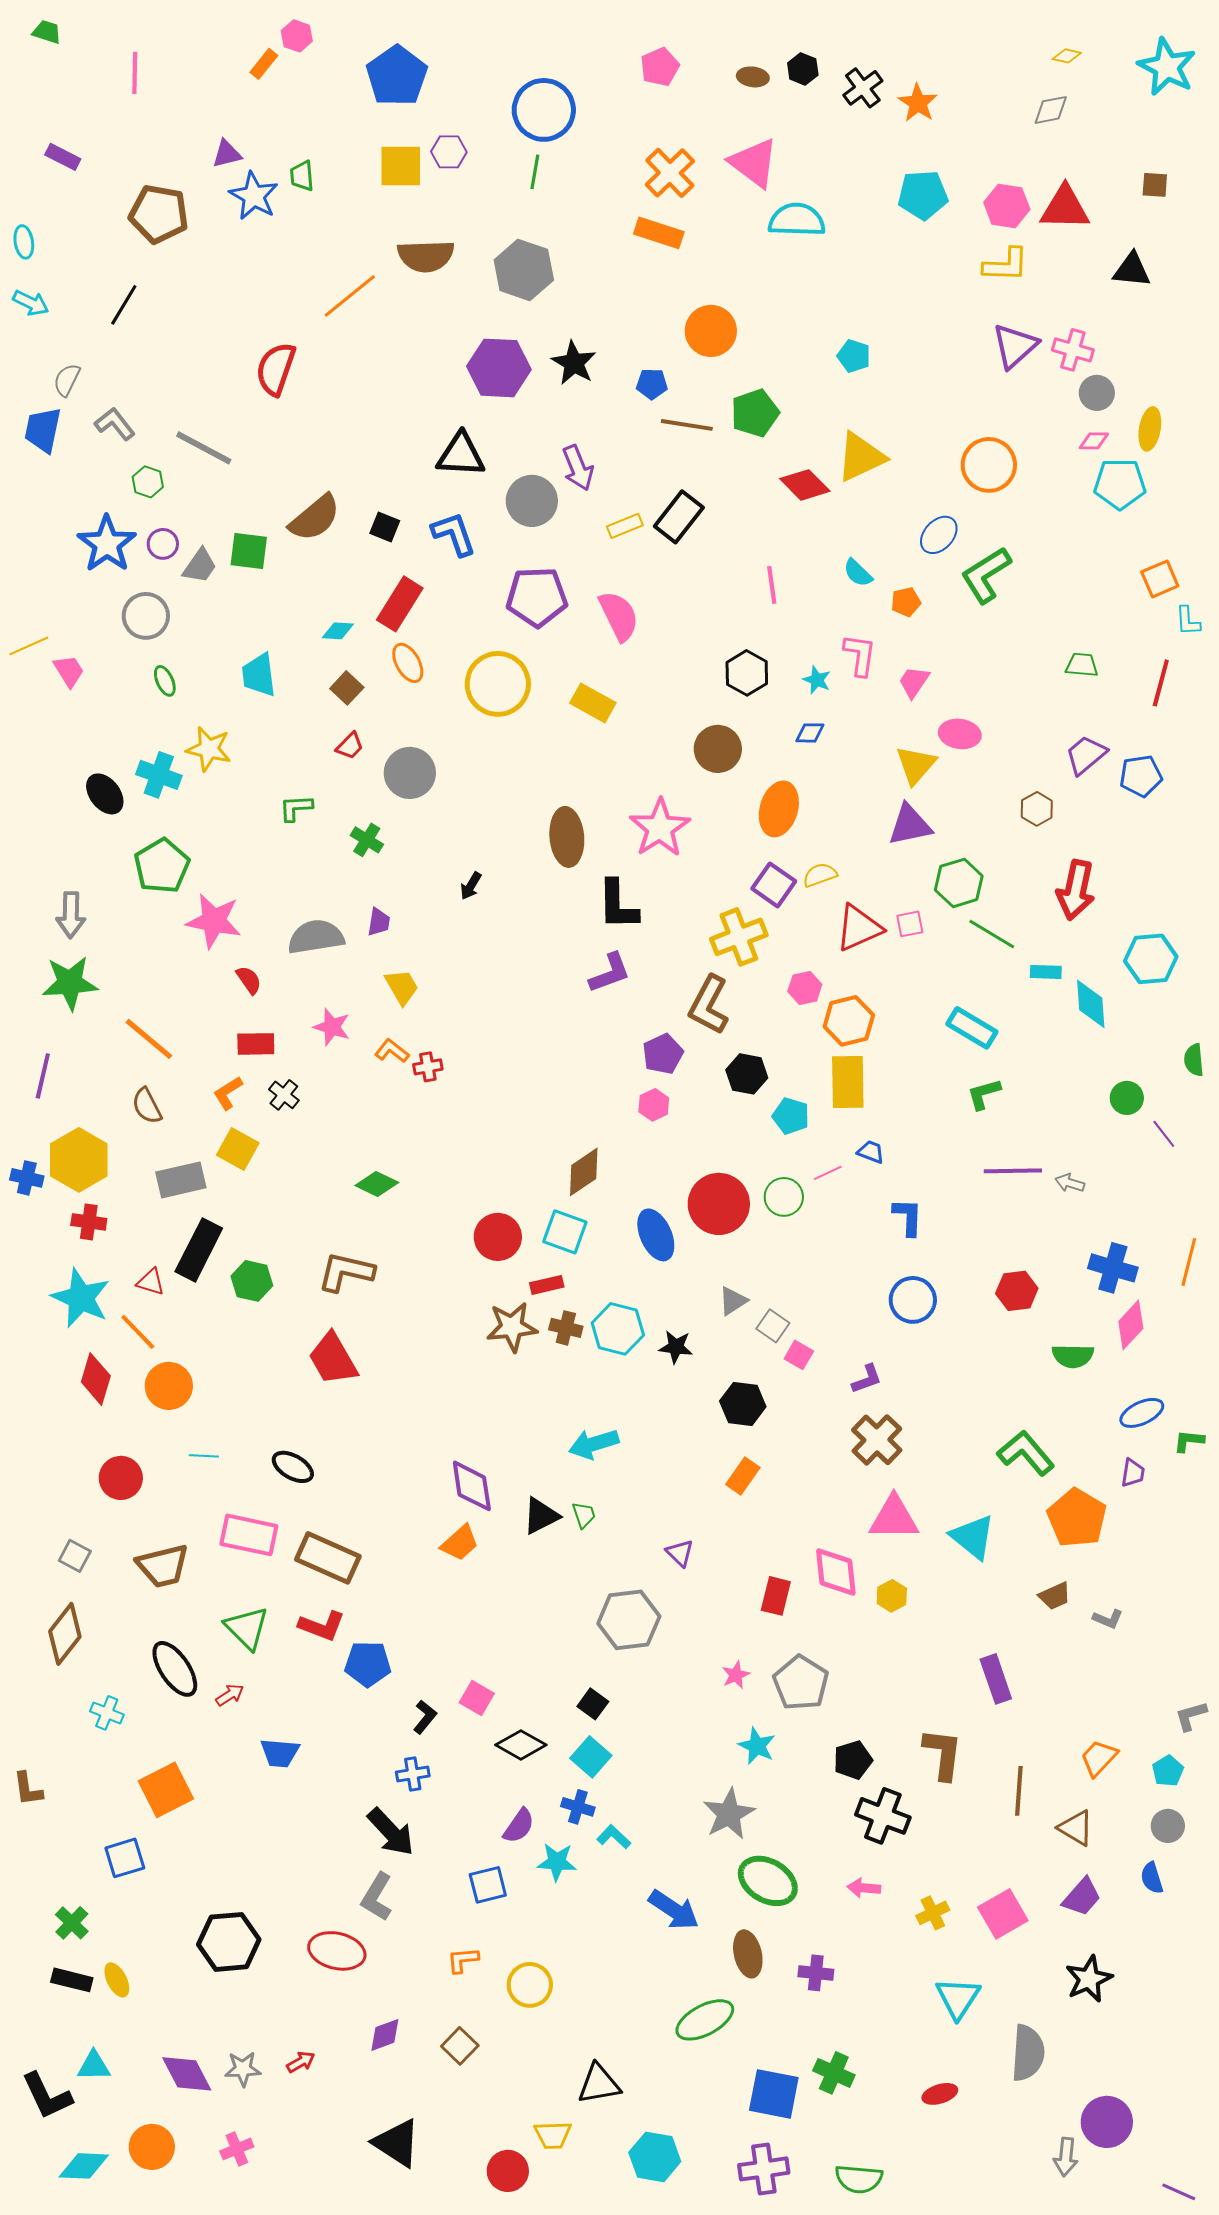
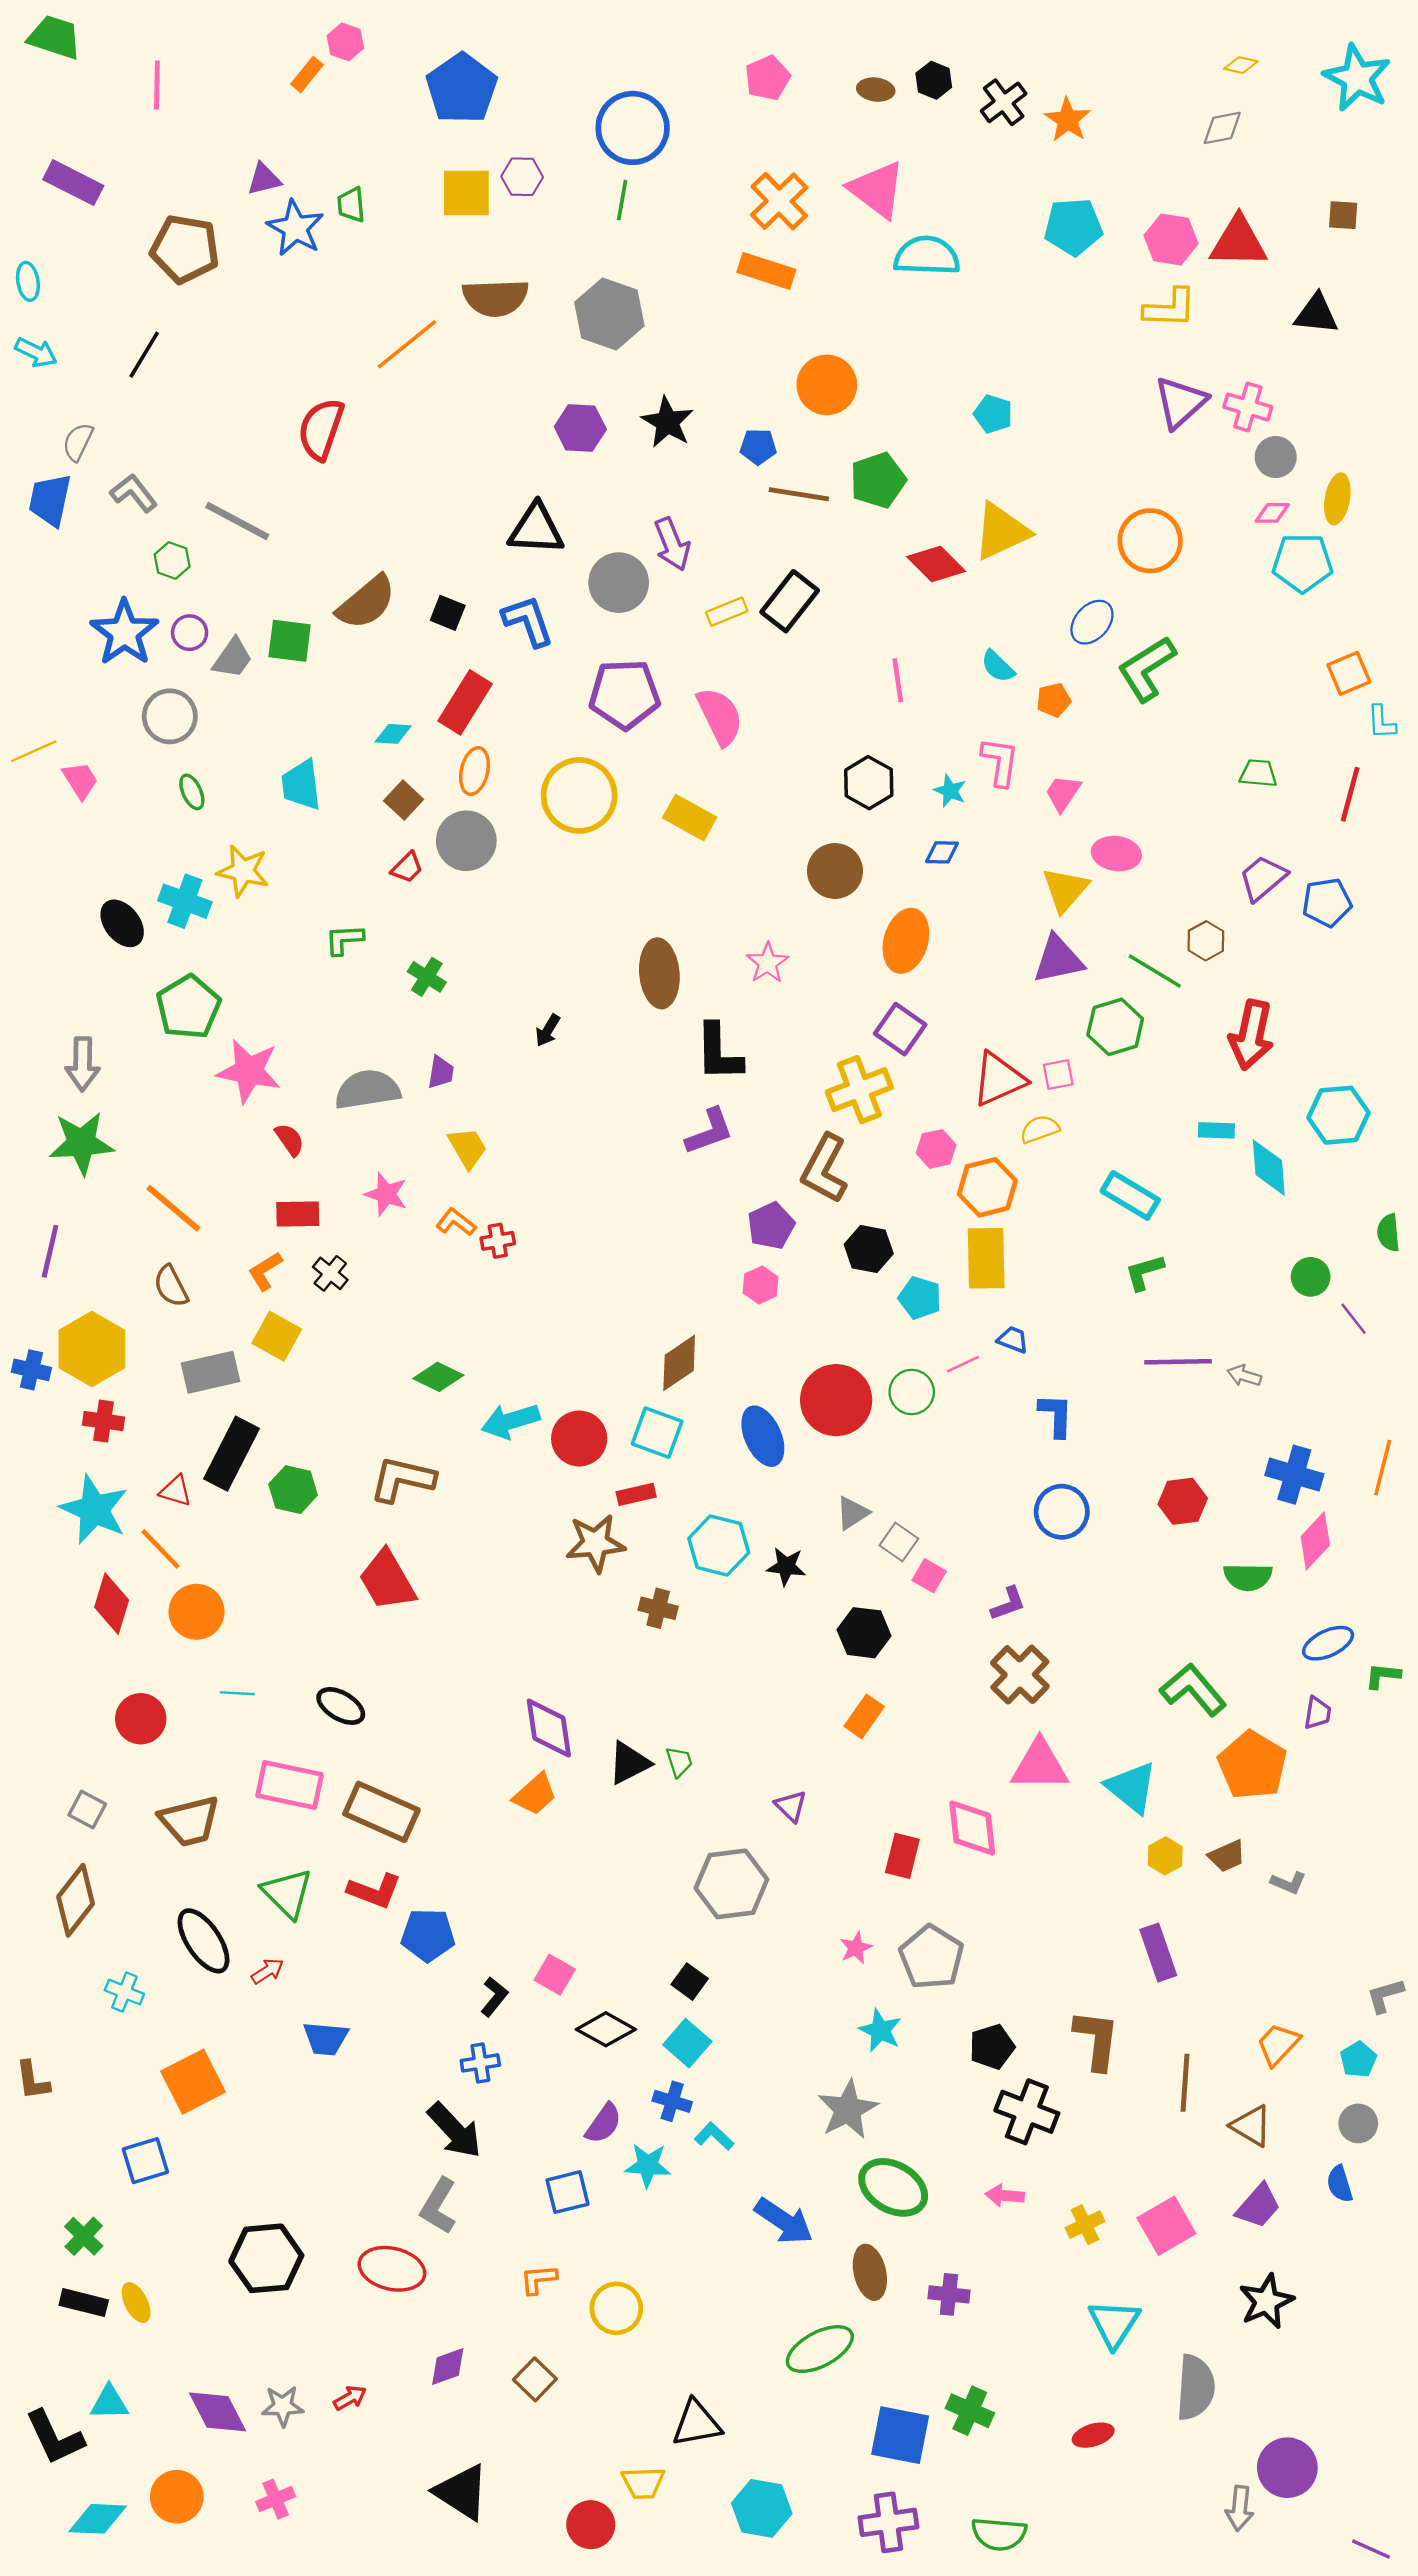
green trapezoid: (47, 32) -> (55, 37), size x1.6
purple rectangle: (63, 157) -> (73, 183), size x1.4
purple hexagon: (499, 368) -> (580, 428), size x0.7
orange ellipse: (408, 663) -> (474, 771), turned 42
gray circle: (410, 773) -> (466, 841), moved
pink star: (660, 828) -> (768, 963), size x0.6
yellow semicircle: (820, 875) -> (1040, 1129), moved
green line: (992, 934) -> (1155, 971), moved
brown cross: (566, 1328) -> (658, 1608), moved
cyan arrow: (594, 1444) -> (511, 1421), moved
yellow hexagon: (892, 1596) -> (1165, 1856), moved

